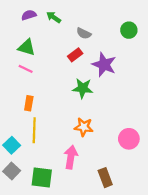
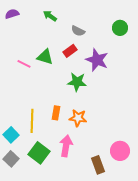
purple semicircle: (29, 15) -> (12, 14), moved
green triangle: (27, 47) -> (45, 57), moved
orange rectangle: (29, 103) -> (56, 113), moved
pink circle: (129, 139) -> (120, 151), moved
green square: (42, 178) -> (39, 153), moved, turned 30

